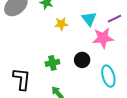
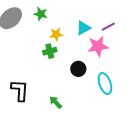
cyan triangle: (89, 19) -> (83, 28), turned 42
green cross: (52, 63) -> (50, 51), moved

